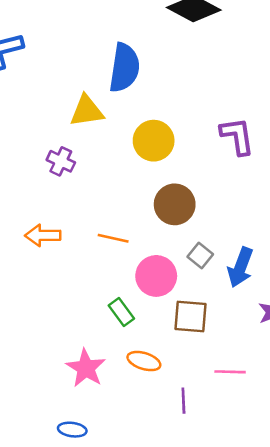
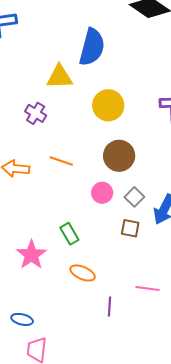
orange line: (113, 238) -> (61, 161), moved
pink circle: (156, 276) -> (102, 193), moved, size x0.7
brown square: (191, 316) -> (130, 228), moved, size x0.7
pink star: (86, 368) -> (31, 255), moved

